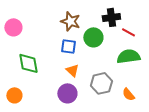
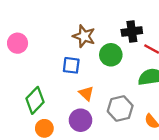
blue square: (68, 46) -> (71, 65), moved
green diamond: (28, 63) -> (35, 100), moved, turned 55
orange circle: (14, 95) -> (44, 128), moved

